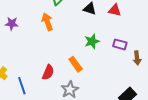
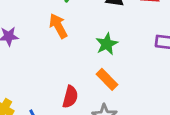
green star: (92, 41) -> (107, 44), moved

